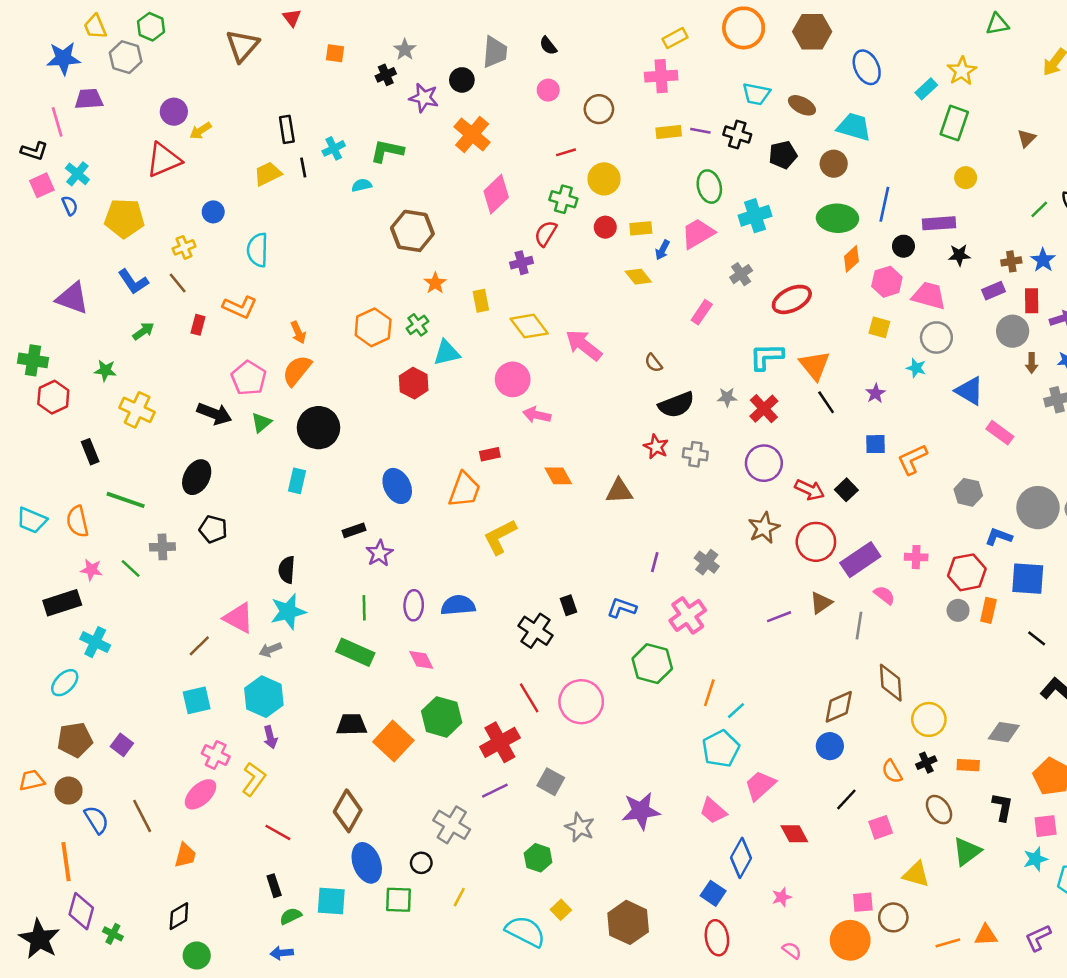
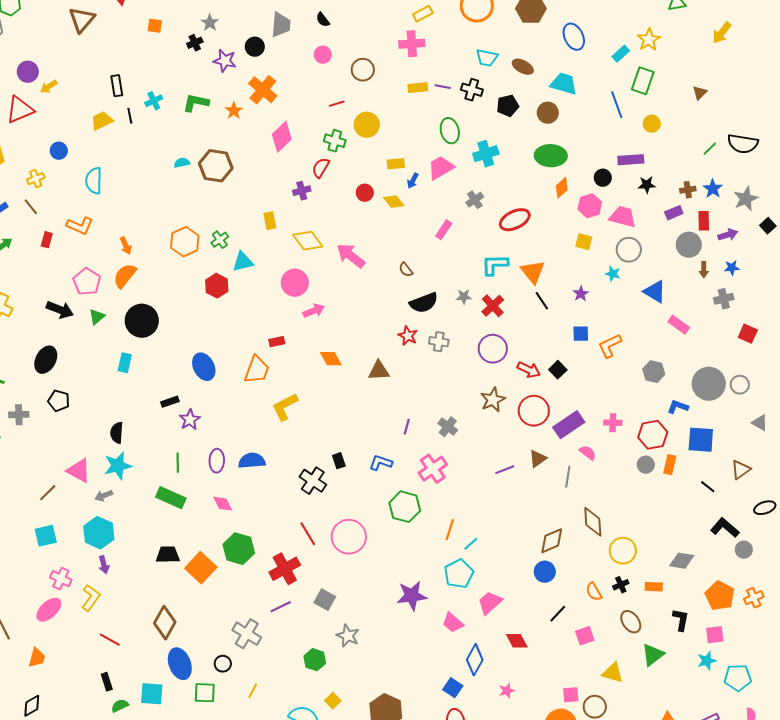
cyan semicircle: (362, 185) -> (182, 163), moved
blue line: (884, 204) -> (617, 105), moved, turned -32
red circle: (605, 227) -> (365, 193), moved
orange star: (435, 283) -> (234, 111), moved
pink arrow: (537, 415) -> (314, 311), turned 145
purple star: (641, 811) -> (412, 596), moved

